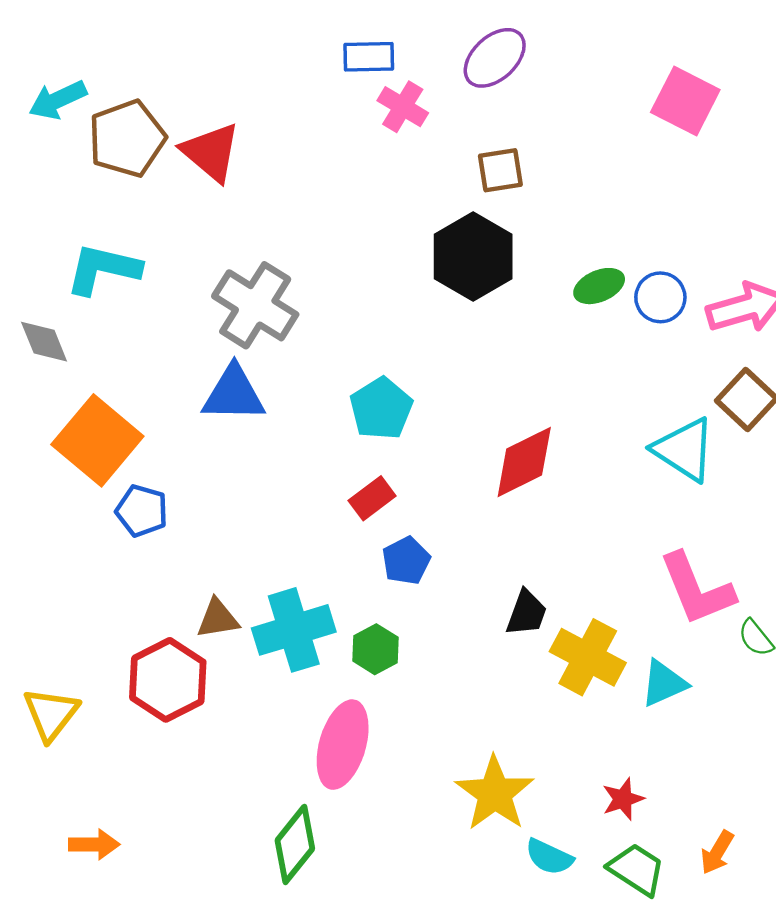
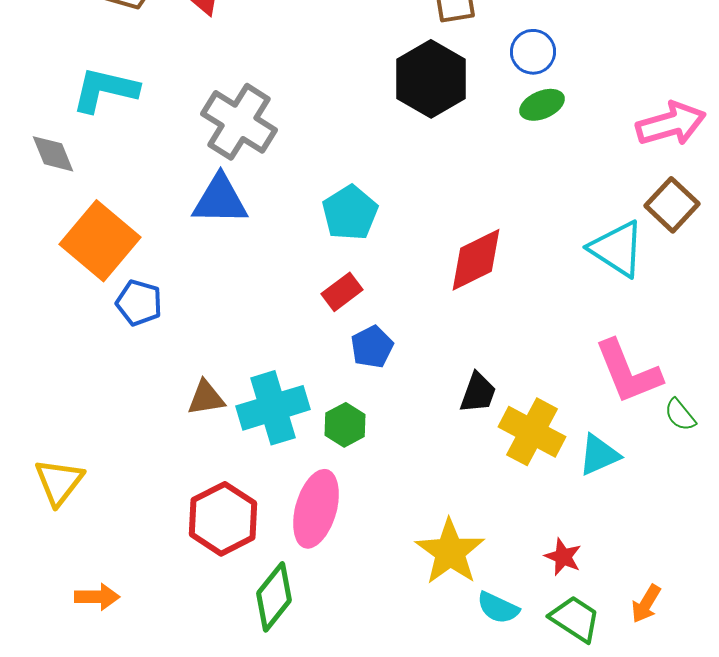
blue circle: (660, 297) -> (533, 52), moved
red hexagon: (168, 680) -> (223, 519), moved
red star: (623, 799) -> (563, 557), turned -30

